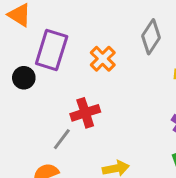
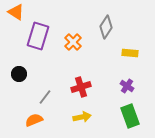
black circle: (24, 78) -> (19, 74), moved
red cross: (85, 113) -> (81, 87), moved

